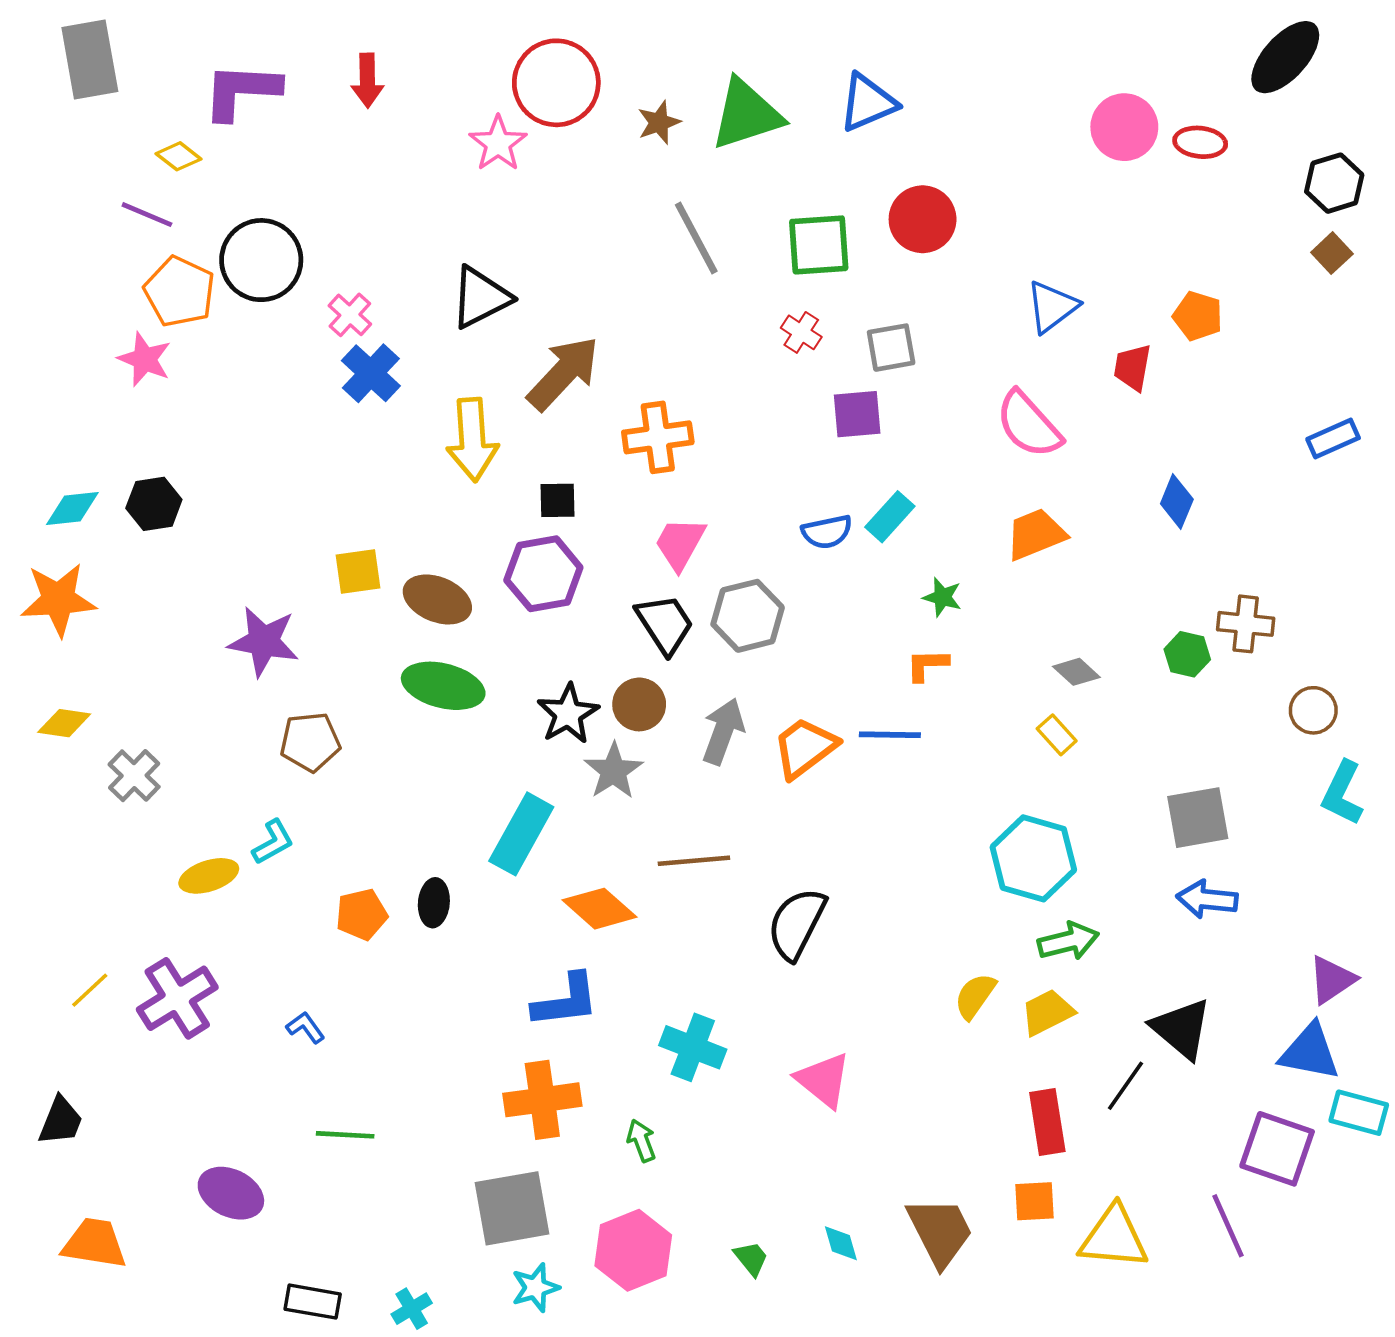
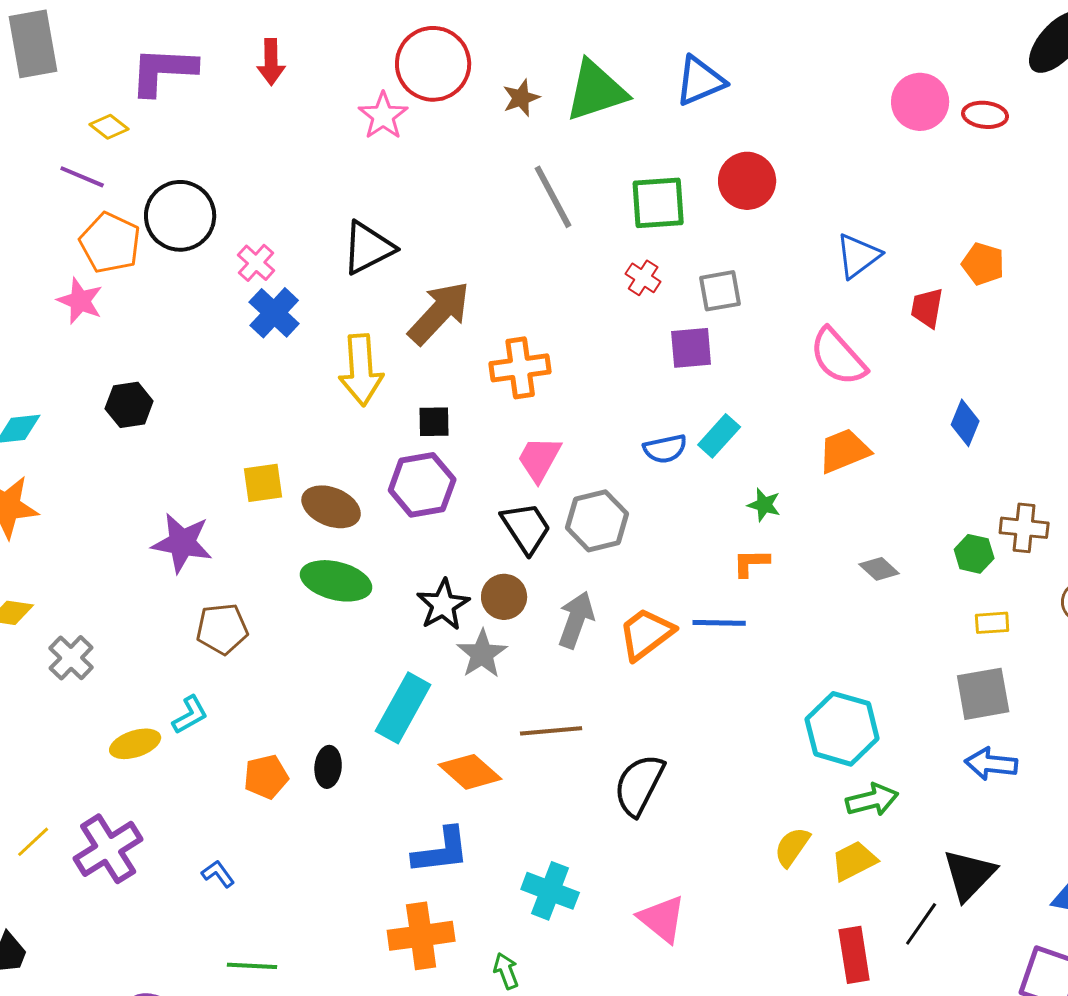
black hexagon: (154, 504) -> (129, 405), moved
yellow rectangle: (1057, 735) -> (992, 623), moved, turned -52
black triangle: (1181, 1029) -> (969, 875), turned 34

